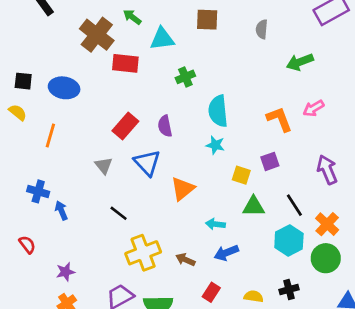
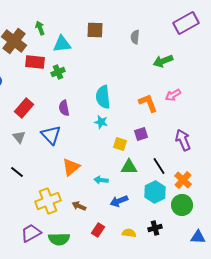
green arrow: (132, 17) -> (40, 28), turned 32
green cross: (185, 77) -> (58, 72), moved
red rectangle: (125, 126) -> (24, 108), moved
orange triangle: (183, 189) -> (71, 167), moved
black line: (119, 213) -> (17, 172), moved
blue arrow: (226, 253) -> (119, 201), moved

